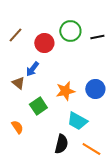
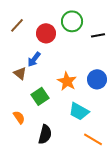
black line: (97, 37) -> (98, 35), moved
orange star: (65, 91) -> (67, 81), turned -30
black semicircle: (61, 144) -> (45, 134), moved

